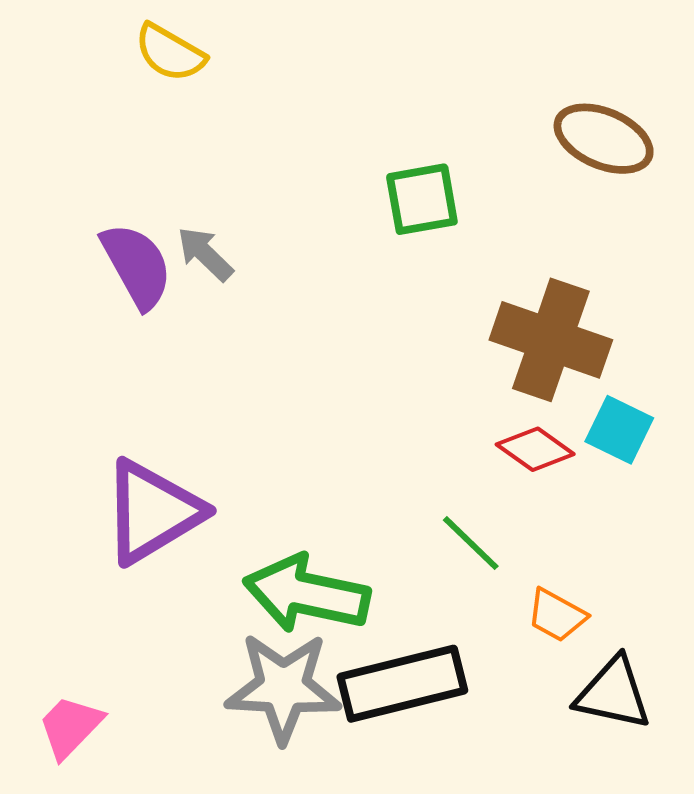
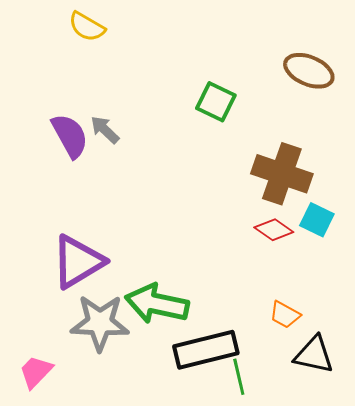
green square: (422, 199) -> (216, 102), turned 36
green line: (471, 543) -> (239, 377), moved, turned 33
gray star: (283, 688) -> (100, 323), moved

